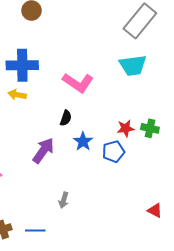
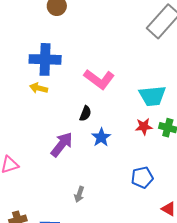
cyan trapezoid: (133, 65) -> (152, 96), moved
blue pentagon: (113, 152) -> (142, 177), moved

